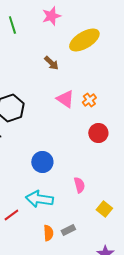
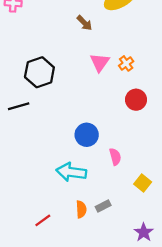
pink triangle: (65, 99) -> (100, 62), turned 30
blue circle: (42, 162) -> (87, 135), moved
red line: (11, 215) -> (43, 220), moved

